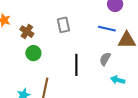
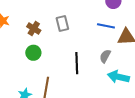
brown cross: (27, 32) -> (34, 29), moved
cyan arrow: (118, 80) -> (118, 77), size x1.5

